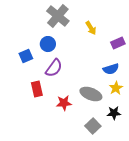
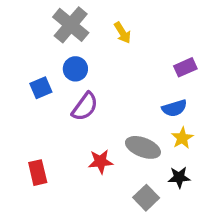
gray cross: (58, 16) -> (71, 25), moved
yellow arrow: (91, 28) -> (123, 33), moved
red rectangle: (37, 89) -> (38, 173), moved

